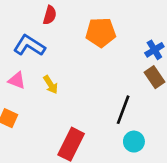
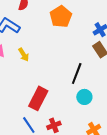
orange pentagon: (101, 32) -> (61, 17), turned -30

